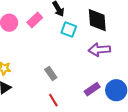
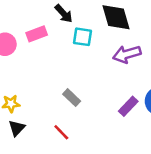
pink rectangle: (35, 20) -> (37, 34), turned 35
red line: (53, 100) -> (61, 132), moved

